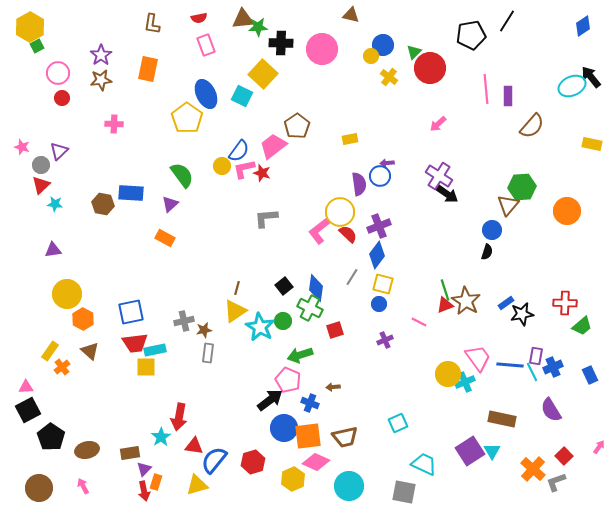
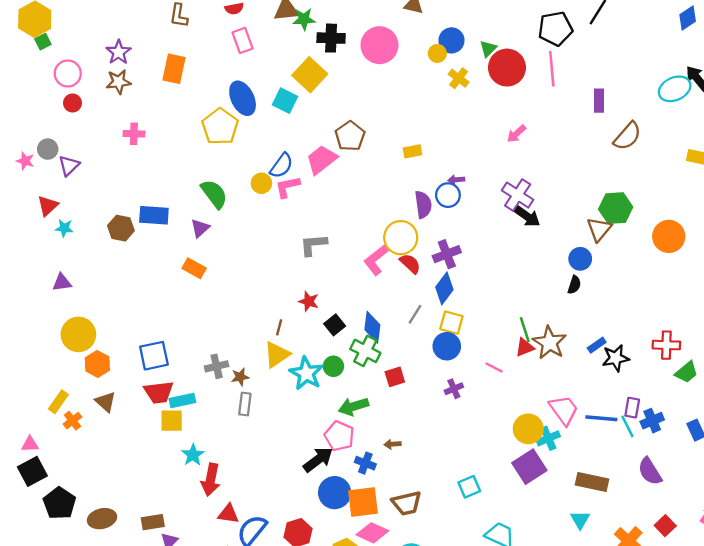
pink line: (486, 89) -> (552, 69), moved
gray circle: (41, 165) -> (48, 149), moved
red star: (262, 173) -> (309, 301), moved
blue circle: (379, 304) -> (447, 346), size x1.5
cyan star: (161, 437) -> (193, 455), moved
purple square: (470, 451) -> (529, 467), moved

